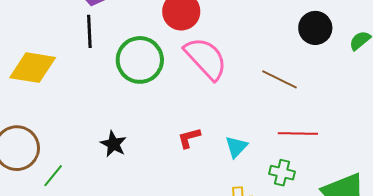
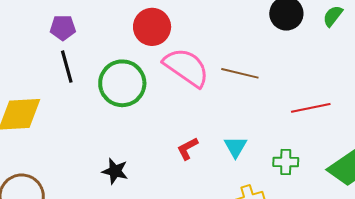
brown line: (279, 79) -> (240, 73), moved
red line: (298, 134) -> (311, 108), moved

